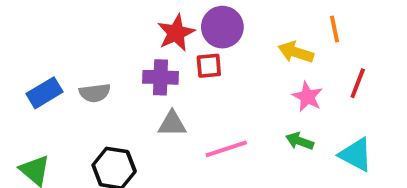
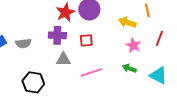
red square: (209, 66) -> (86, 40), moved

